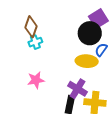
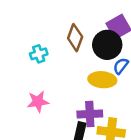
brown diamond: (31, 27) -> (75, 38), moved
purple cross: (78, 89) -> (90, 114), turned -36

